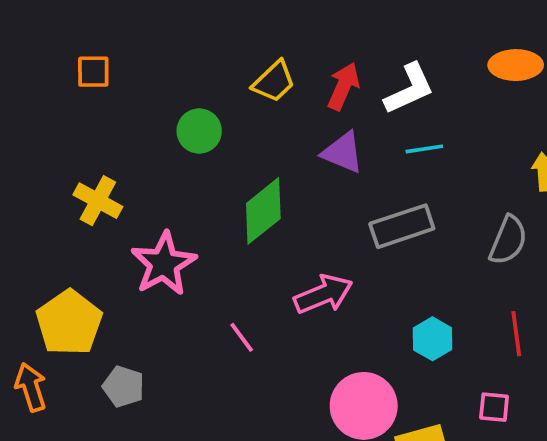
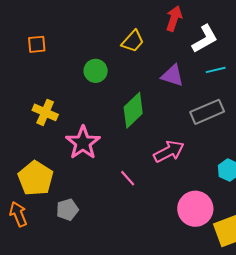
red arrow: (343, 86) -> (174, 19), moved
gray pentagon: (124, 387) -> (67, 210), turned -30

